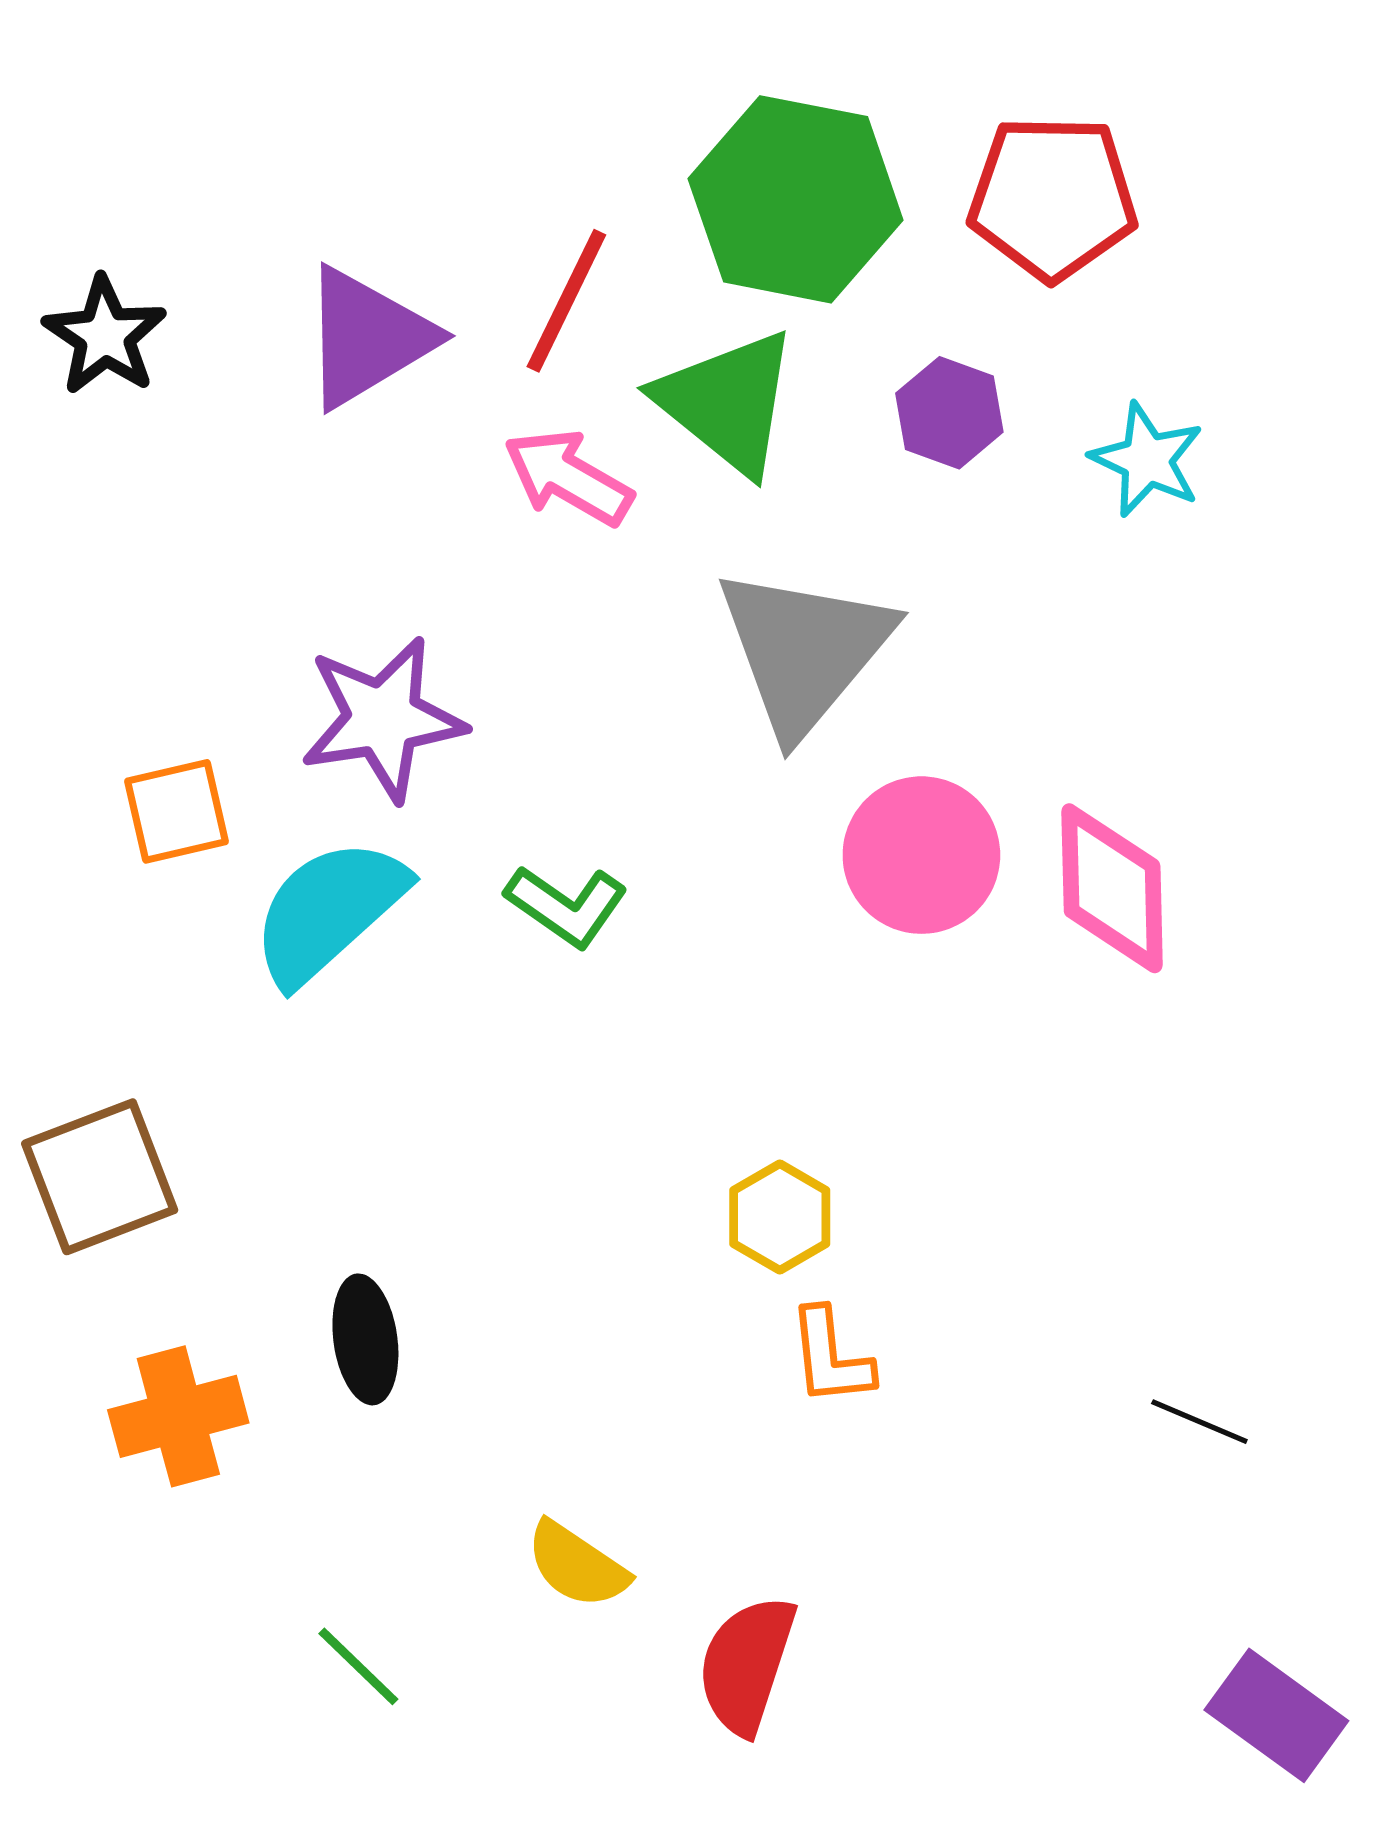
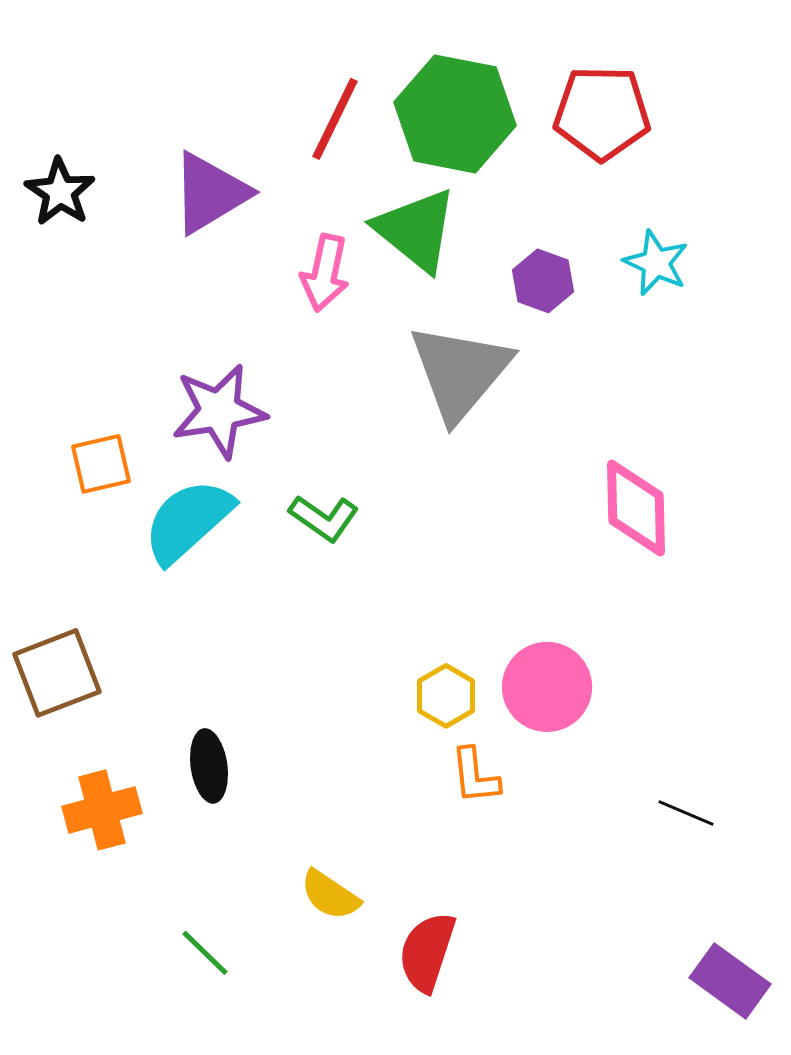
red line: (566, 301) -> (335, 119), moved
purple hexagon: (949, 413) -> (543, 281), moved
pink arrow: (568, 477) -> (325, 273), turned -108
pink circle: (921, 855) -> (547, 687), moved

